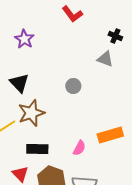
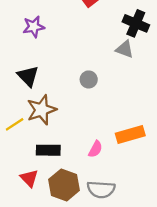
black cross: (115, 36) -> (136, 23), size x1.6
purple star: (24, 39) -> (34, 27), turned 30

